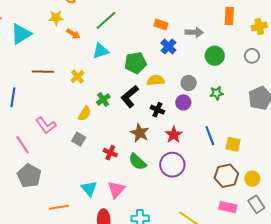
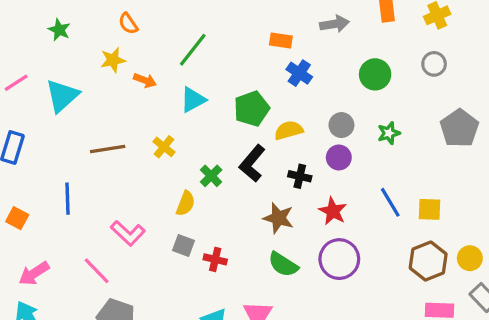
gray arrow: (194, 32) -> (335, 24), moved
red cross: (110, 153) -> (215, 259), moved

